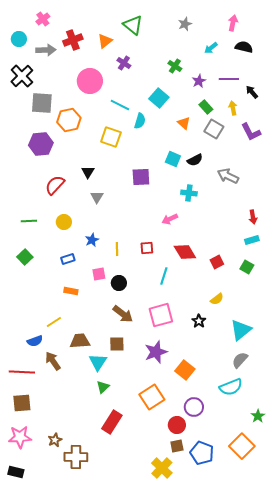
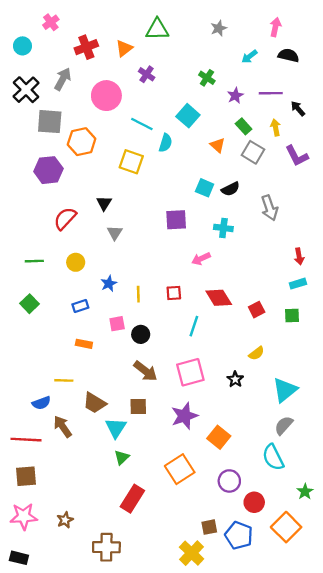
green triangle: (133, 25) -> (157, 29), turned -40
gray arrow: (46, 50) -> (63, 79), moved, turned -60
gray arrow: (228, 176) -> (270, 208), turned -135
purple square: (141, 177) -> (176, 220), moved
green square: (247, 267) -> (292, 315), turned -32
yellow line: (54, 322) -> (64, 380), turned 35
brown trapezoid: (80, 341) -> (95, 403), turned -145
cyan semicircle: (231, 387) -> (273, 457), turned 85
red circle: (177, 425) -> (254, 502), moved
brown cross: (76, 457) -> (106, 547), moved

